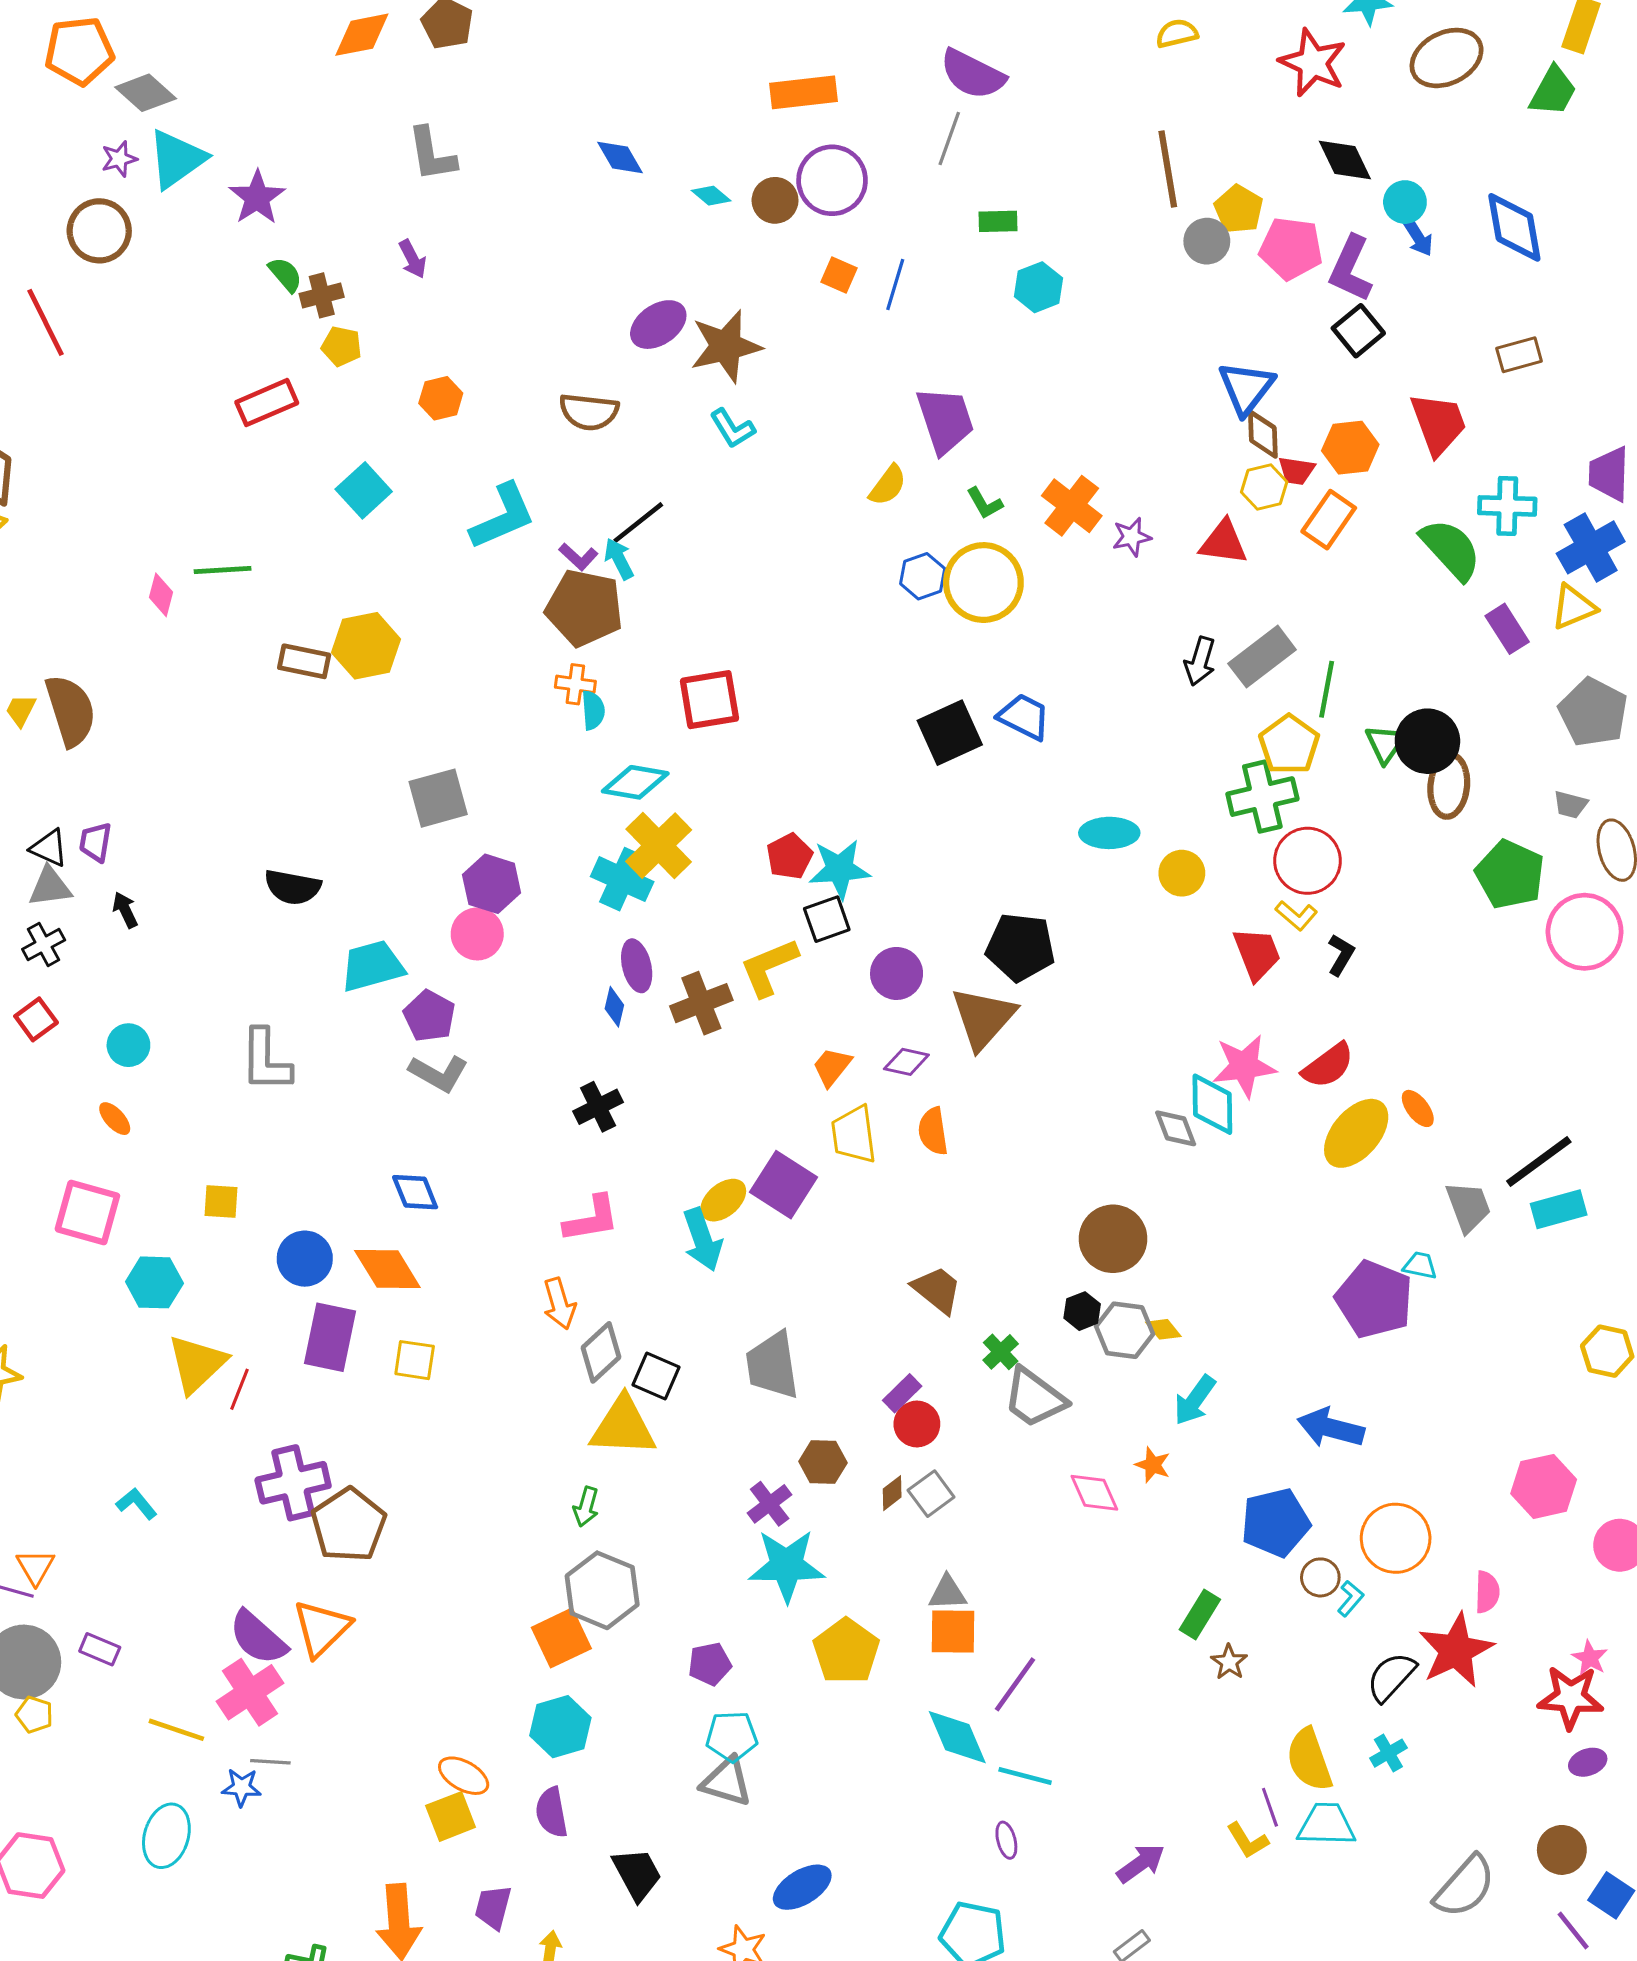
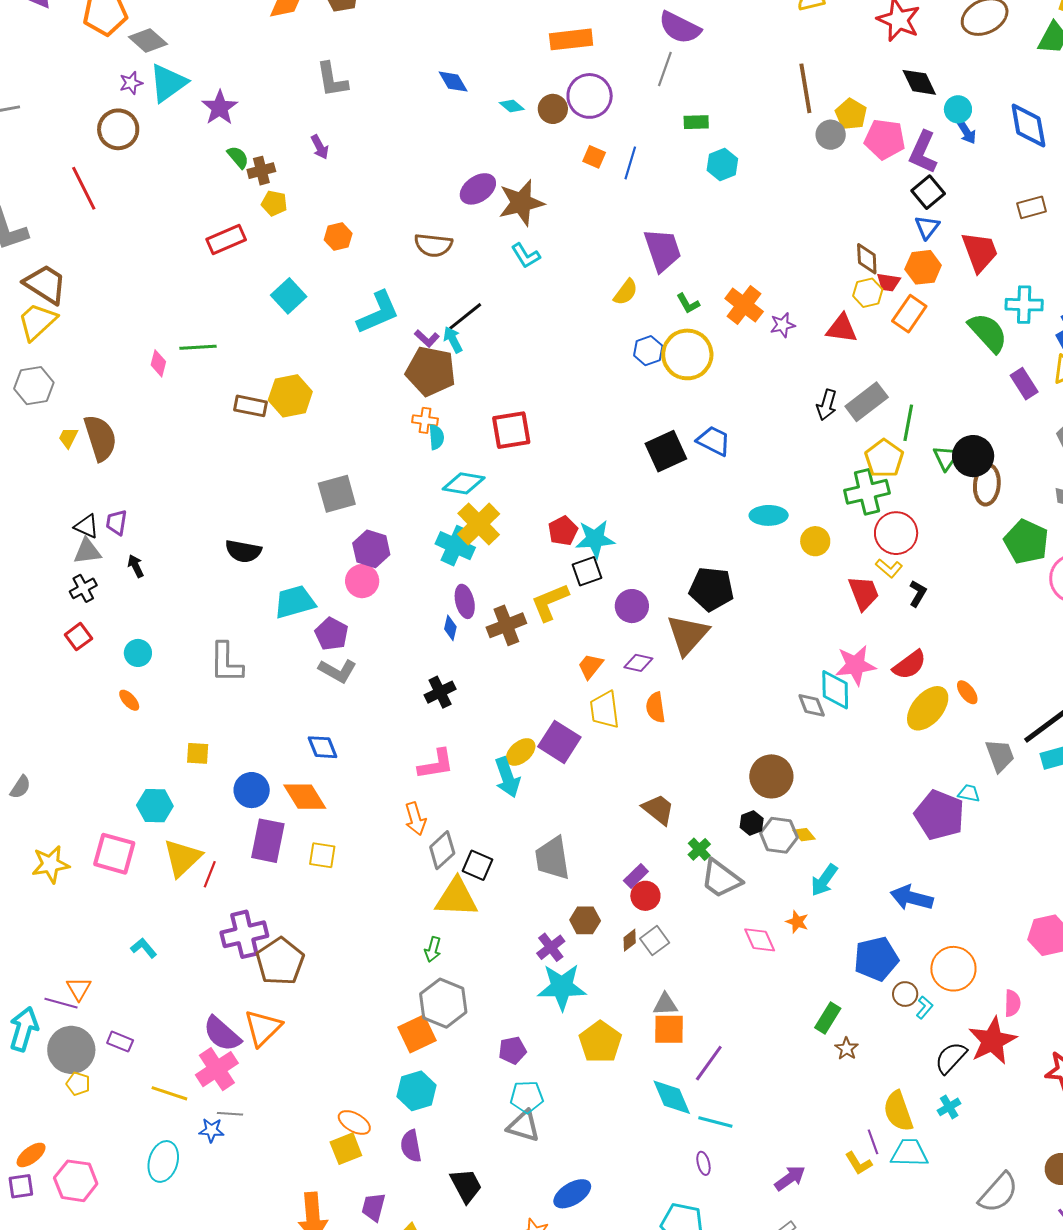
blue triangle: (1246, 388) -> (927, 227), moved, size x0.7
pink square: (87, 1213) -> (114, 854), moved

